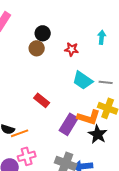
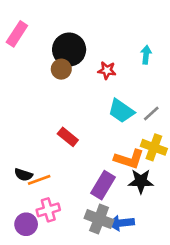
black circle: (43, 33) -> (69, 50), size x1.6
gray line: (106, 82) -> (151, 113), turned -48
purple rectangle: (69, 124) -> (103, 185), moved
black star: (98, 134) -> (141, 181), turned -30

